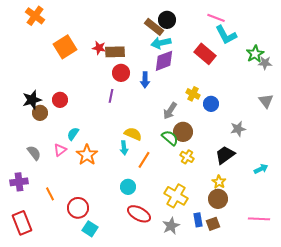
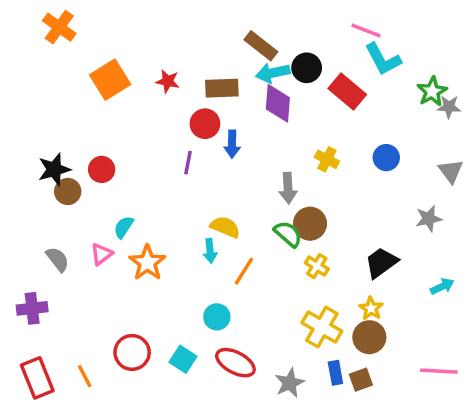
black circle: (167, 20) -> (307, 68), moved
brown rectangle: (115, 52) -> (222, 88), moved
purple diamond: (164, 61) -> (278, 103), turned -65
blue arrow: (145, 80) -> (232, 144), moved
blue circle: (211, 104) -> (386, 158), moved
gray arrow: (170, 111) -> (288, 188), turned -36
gray star: (238, 129) -> (429, 219), moved
orange line: (50, 194) -> (85, 376), moved
yellow cross: (176, 196) -> (322, 327), moved
cyan square: (90, 229) -> (183, 359), moved

